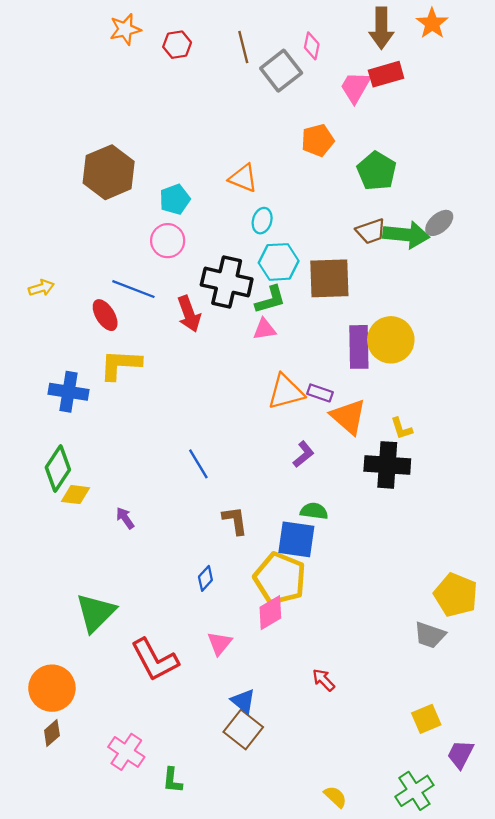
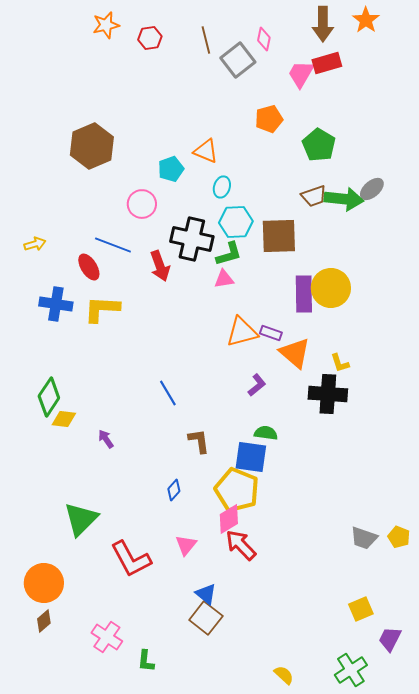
cyan pentagon: (175, 199) -> (171, 169), moved
blue cross: (68, 392) -> (56, 304), moved
yellow pentagon: (456, 595) -> (399, 537), moved, size x0.6
red arrow: (324, 680) -> (241, 545), moved, size x1.6

